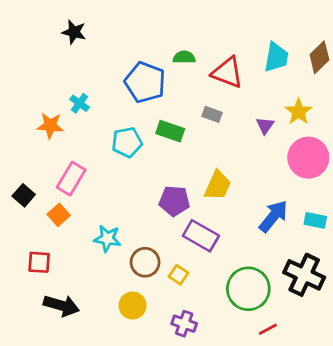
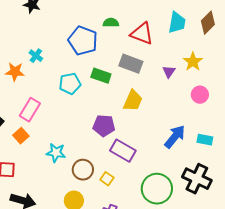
gray rectangle: (212, 114) -> (131, 64), size x1.6
pink circle: (308, 158) -> (200, 95), size x0.6
yellow trapezoid: (218, 186) -> (133, 101), moved

